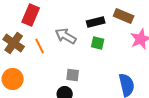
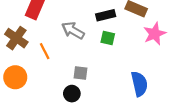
orange line: (40, 46) -> (45, 51), moved

